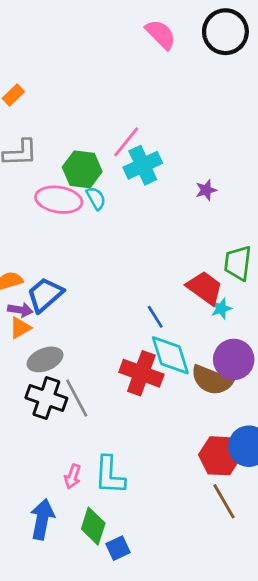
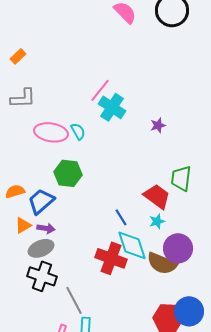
cyan cross: (143, 165) -> (112, 107), turned -32
green hexagon: (82, 169) -> (68, 173), moved
cyan star: (221, 308) -> (157, 221), moved
purple arrow: (20, 310) -> (46, 228), moved
gray line: (77, 398) -> (74, 300), moved

